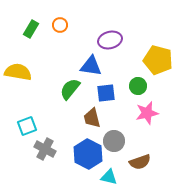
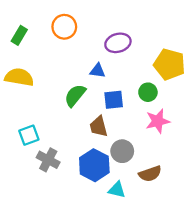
orange circle: (60, 25) -> (64, 27), size x1.5
green rectangle: (31, 29) -> (19, 35), moved
blue triangle: (91, 66) -> (98, 71), size x0.7

